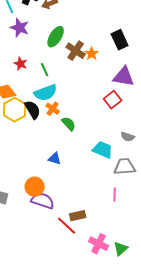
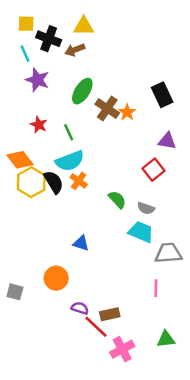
purple triangle: (124, 77) -> (167, 141), size x0.7
green semicircle: (69, 124) -> (117, 200), moved
gray semicircle: (128, 137) -> (146, 208), moved
purple semicircle: (43, 201) -> (80, 308), moved, size x0.6
pink cross: (99, 244) -> (122, 349), moved, turned 36
green triangle: (121, 249) -> (166, 339), moved, turned 35

